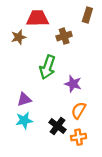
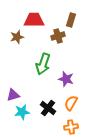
brown rectangle: (87, 15) -> (71, 20), moved
purple triangle: (24, 99) -> (13, 95), moved
black cross: (57, 126) -> (48, 108), moved

